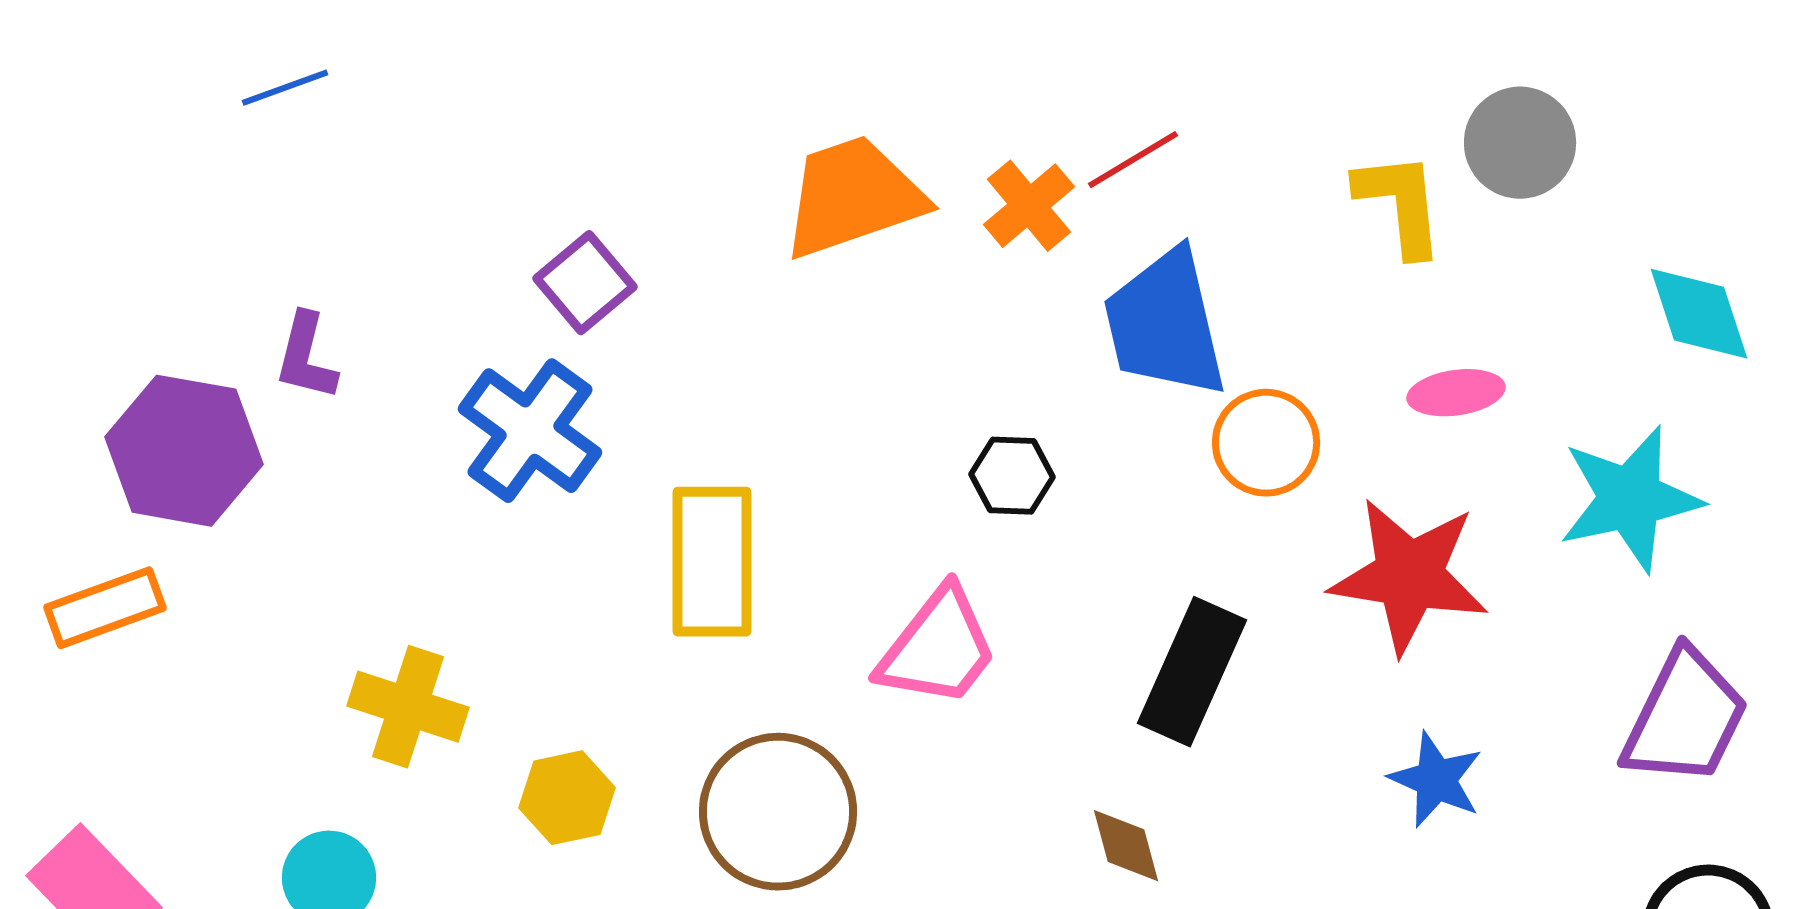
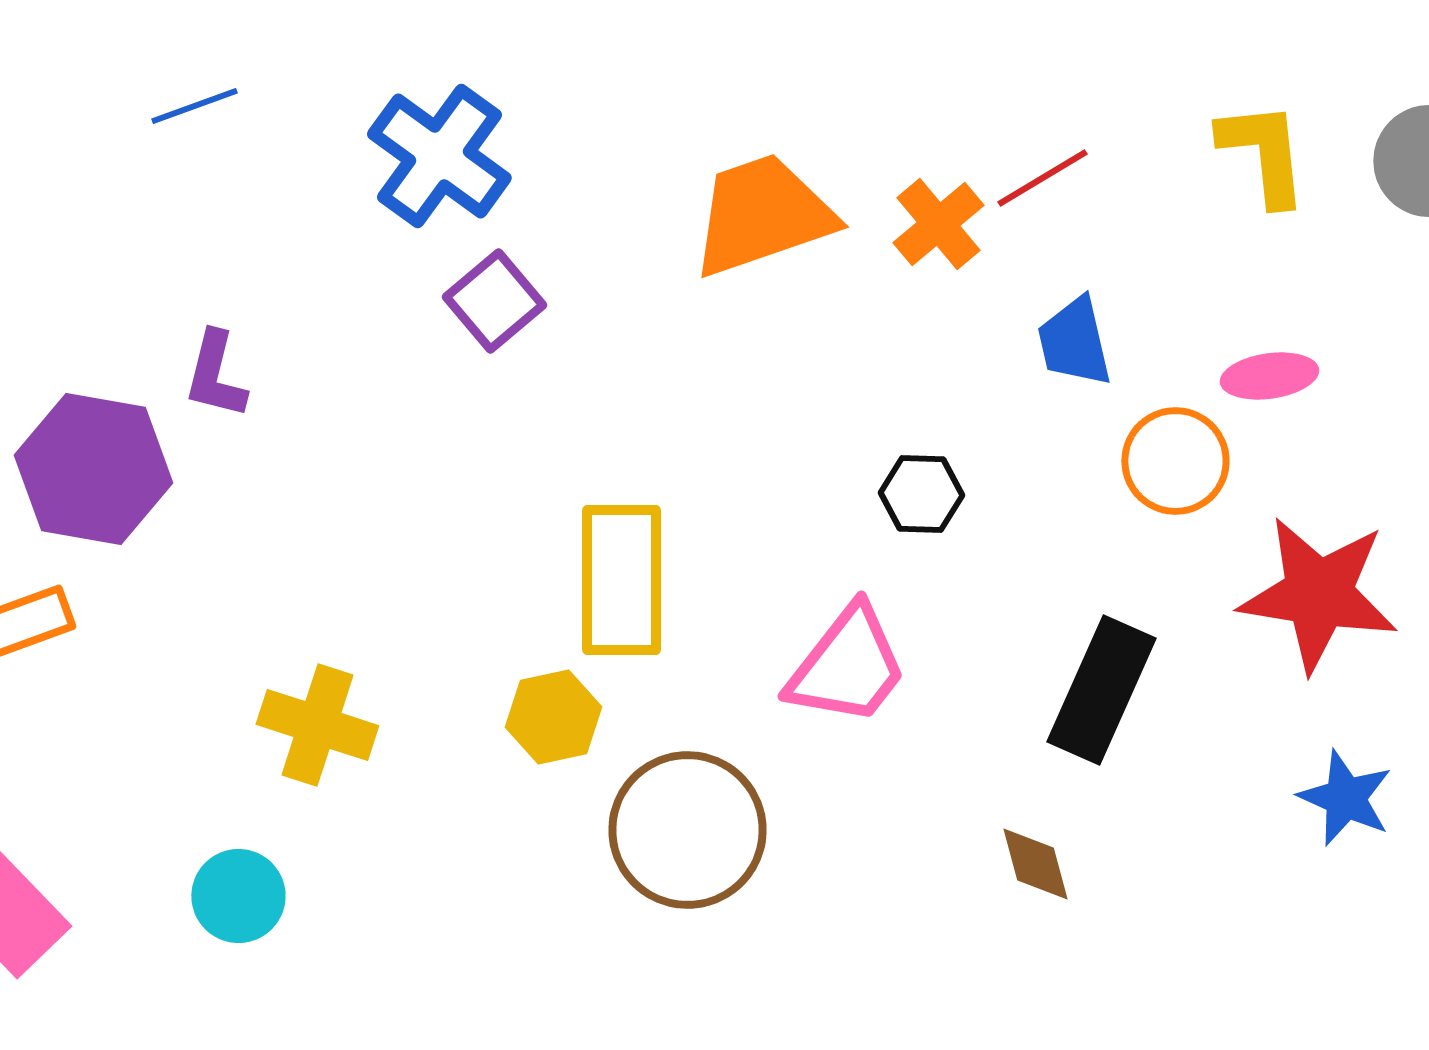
yellow L-shape: (1400, 204) -> (1263, 153), moved
blue trapezoid: (1165, 324) -> (1074, 342), size x0.6
pink ellipse: (1456, 393) -> (1269, 376), moved
blue cross: (530, 431) -> (439, 156), moved
yellow hexagon: (567, 798) -> (553, 717), moved

